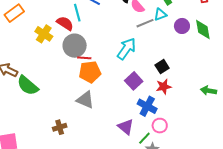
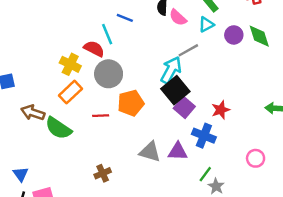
orange rectangle: (14, 13) -> (71, 92), moved
gray line: (145, 23) -> (188, 50), moved
red line: (84, 58) -> (101, 116), moved
black square: (162, 67) -> (175, 90), moved, size x1.6
gray triangle: (85, 100) -> (150, 152), moved
pink circle: (160, 126) -> (256, 158), moved
purple triangle: (126, 127) -> (178, 151), moved, turned -30

